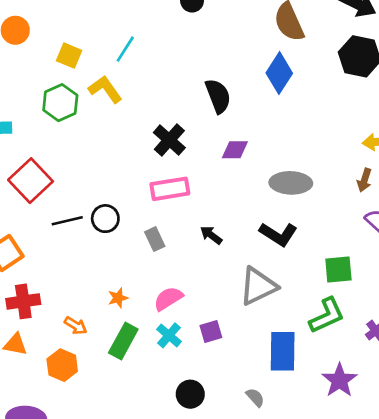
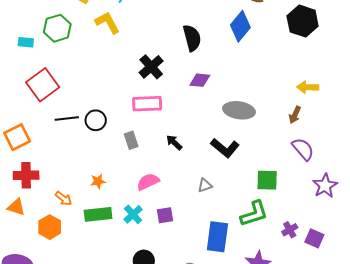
green hexagon: (60, 103) -> (57, 28), moved
gray triangle: (258, 286) -> (205, 185), size x0.5
pink semicircle: (168, 299) -> (148, 182), moved
green rectangle: (123, 341) -> (98, 214), turned 48

